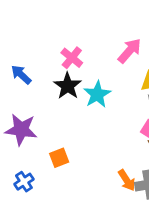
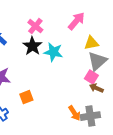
cyan star: (97, 94) -> (53, 52), turned -30

